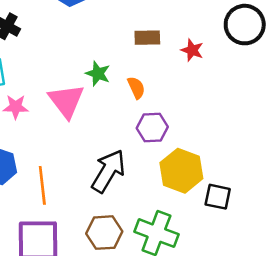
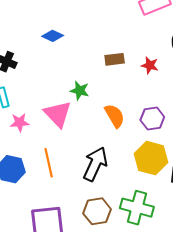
orange semicircle: (136, 88) -> (115, 116), moved, size x1.4
purple hexagon: (152, 127) -> (152, 118), moved
orange line: (42, 185) -> (49, 163), moved

